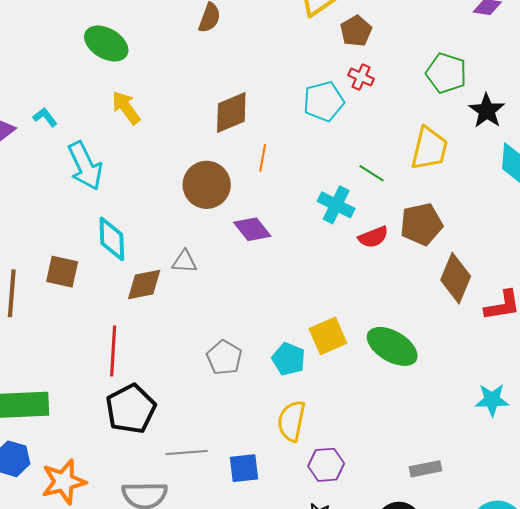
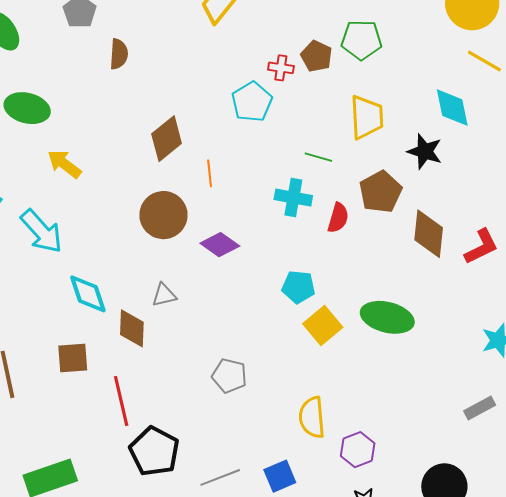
brown pentagon: (356, 31) -> (317, 56), moved
black star: (487, 111) -> (425, 151), moved
red semicircle: (373, 237) -> (338, 218), turned -36
brown square: (62, 272) -> (73, 358), moved
brown diamond: (144, 285) -> (132, 328), turned -60
cyan pentagon: (289, 359) -> (298, 287), moved
gray rectangle: (425, 469) -> (480, 408), moved

